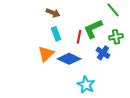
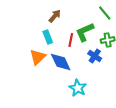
brown arrow: (53, 13) -> (55, 16), moved, turned -72
blue diamond: (69, 59) -> (61, 62), turned 40

